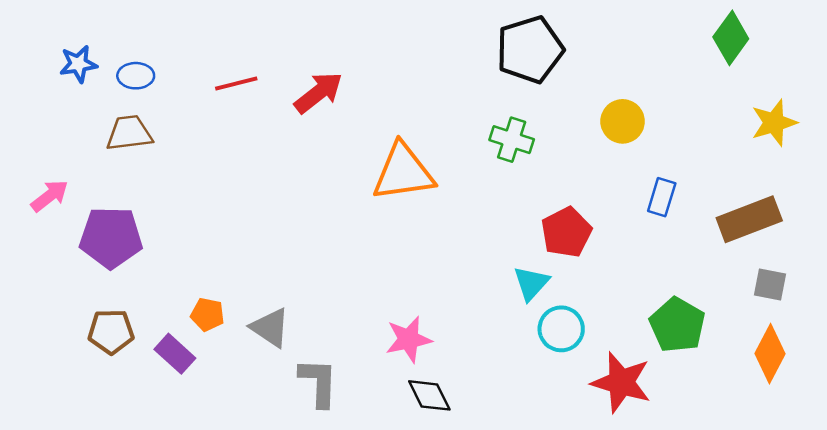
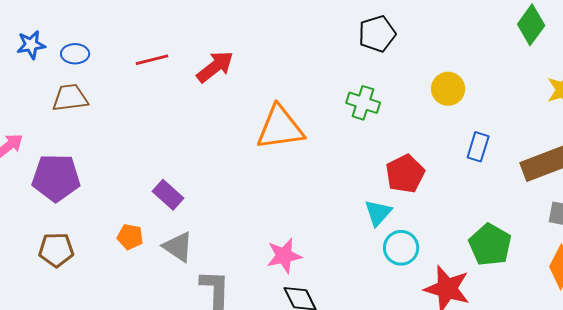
black pentagon: (530, 50) -> (377, 34), size x0.7
purple rectangle: (175, 354) -> (168, 195), moved

